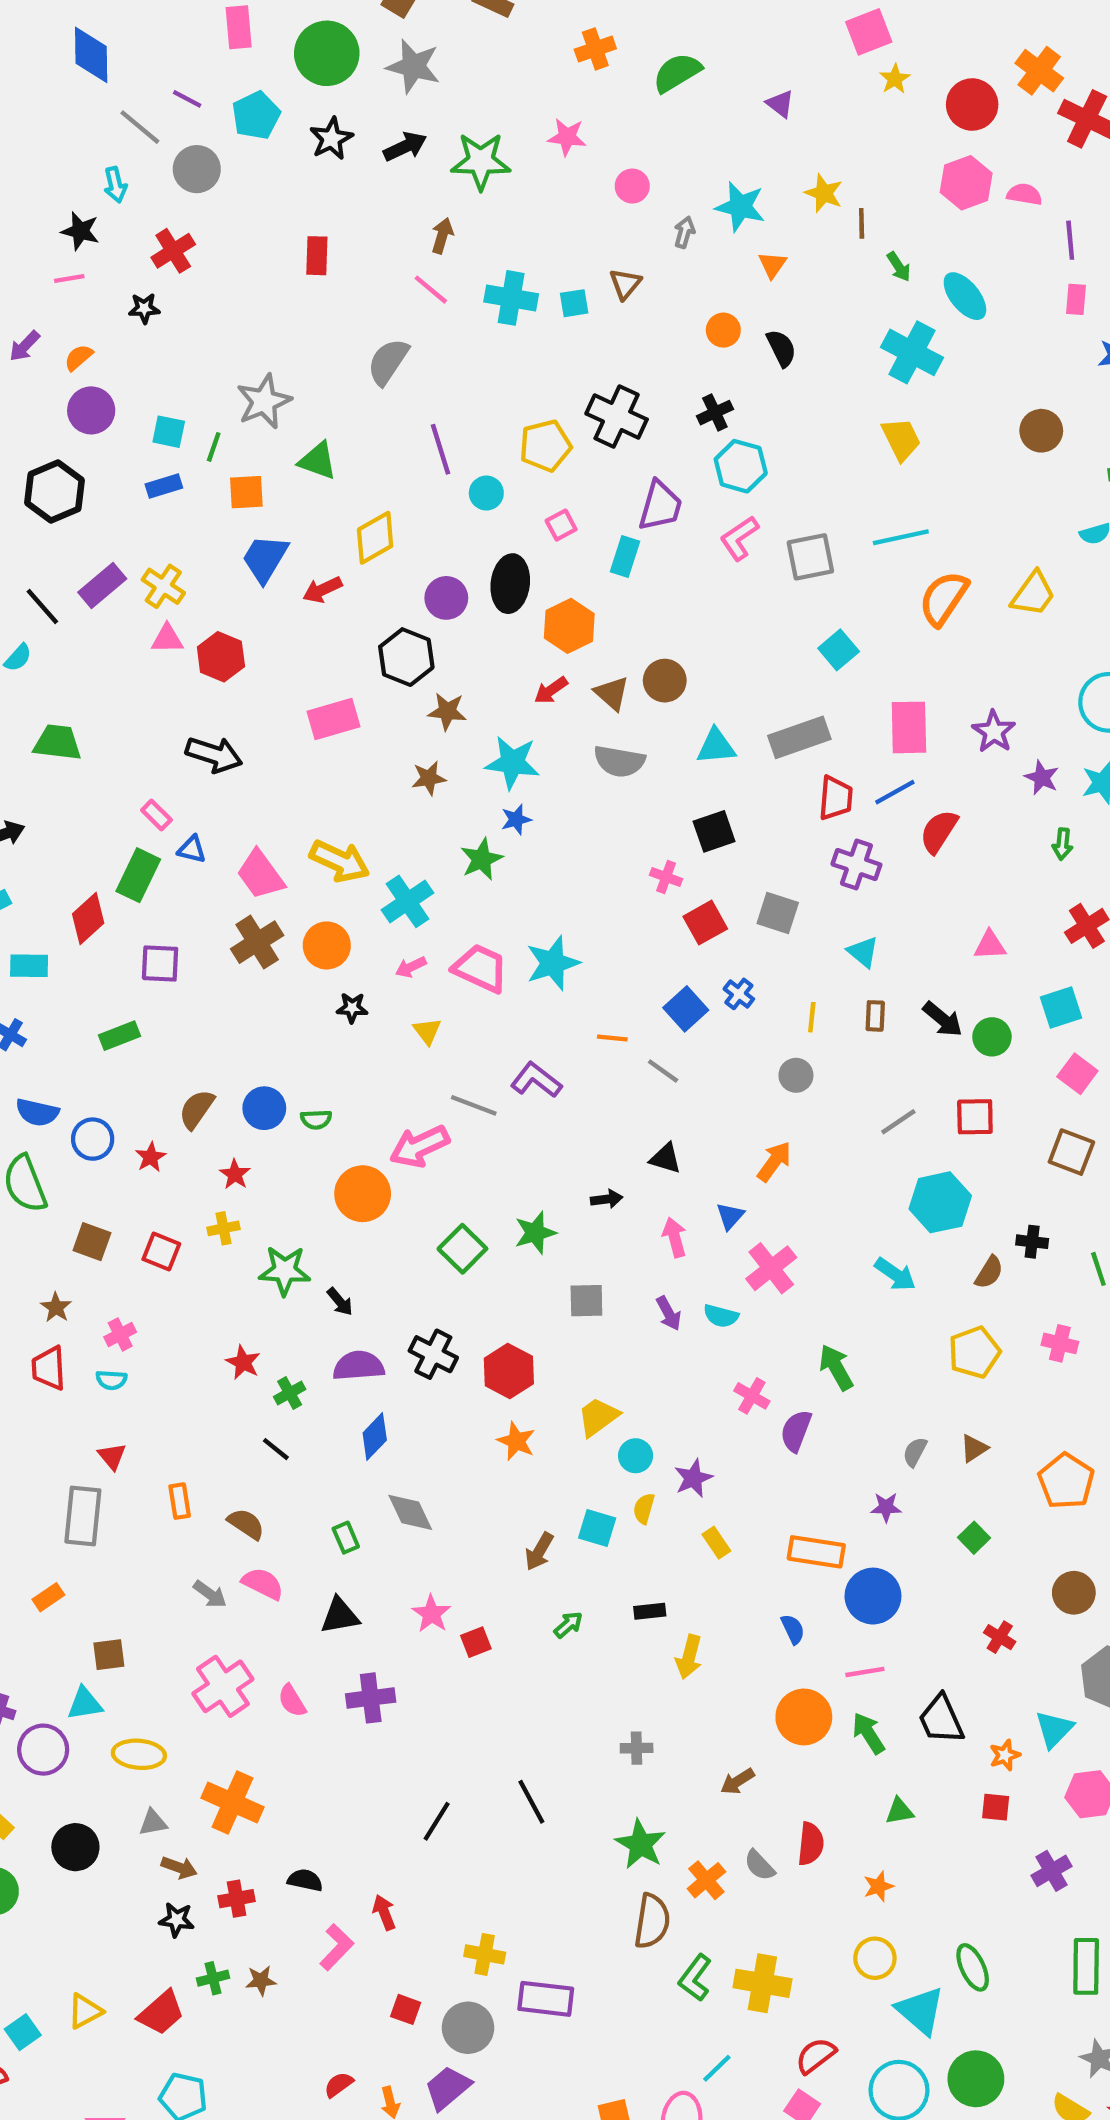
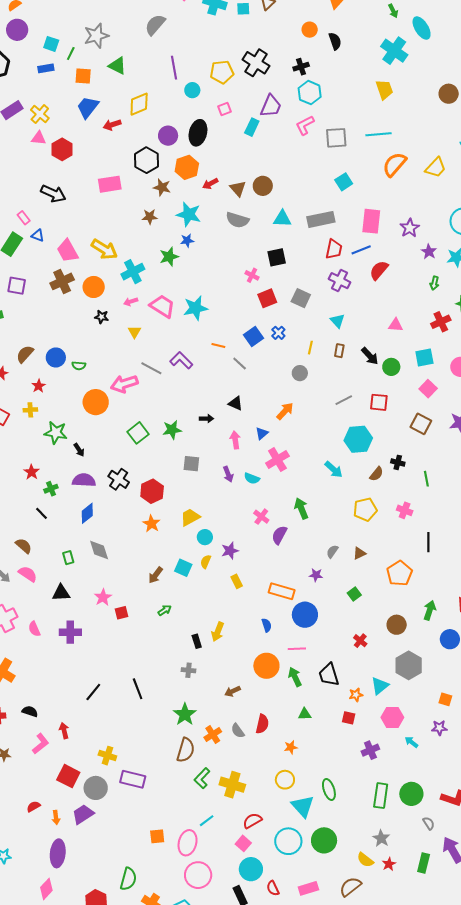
orange hexagon: (569, 626) -> (187, 167), moved
black rectangle: (650, 1611) -> (197, 641), moved, turned 72
red square: (406, 2009) -> (68, 776), size x1.6

